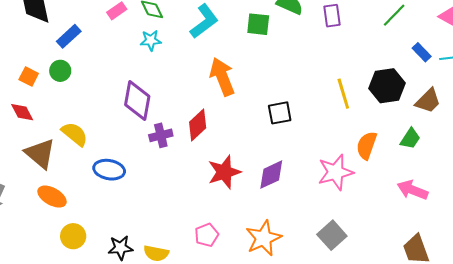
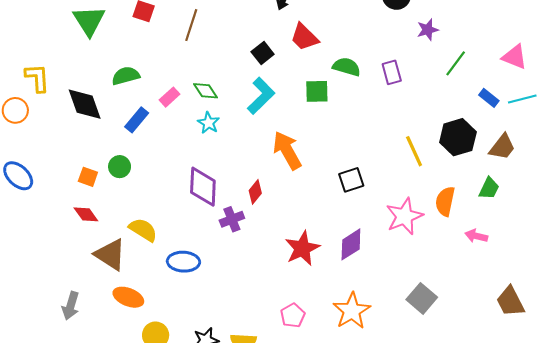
blue rectangle: (69, 36) -> (137, 120), moved
cyan star: (151, 40) -> (208, 123), turned -30
red diamond: (198, 125) -> (255, 192), moved, size x0.7
pink star: (336, 172) -> (404, 216), moved
pink arrow: (412, 190) -> (476, 236), moved, size x0.7

